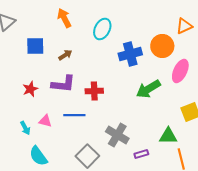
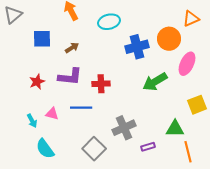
cyan ellipse: (102, 29) -> (109, 22), turned 50
gray cross: (117, 135) -> (124, 128), turned 35

